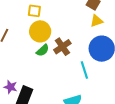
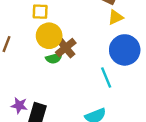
brown cross: (62, 47) -> (66, 48), moved
green semicircle: (43, 50) -> (54, 58), turned 32

